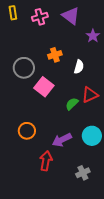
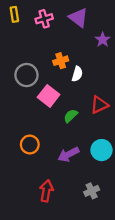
white semicircle: (79, 67) -> (77, 74), moved
green semicircle: (72, 104) -> (71, 116), moved
red arrow: (46, 161) -> (46, 191), moved

